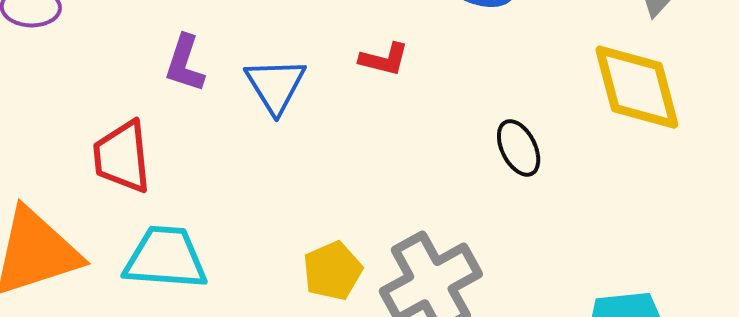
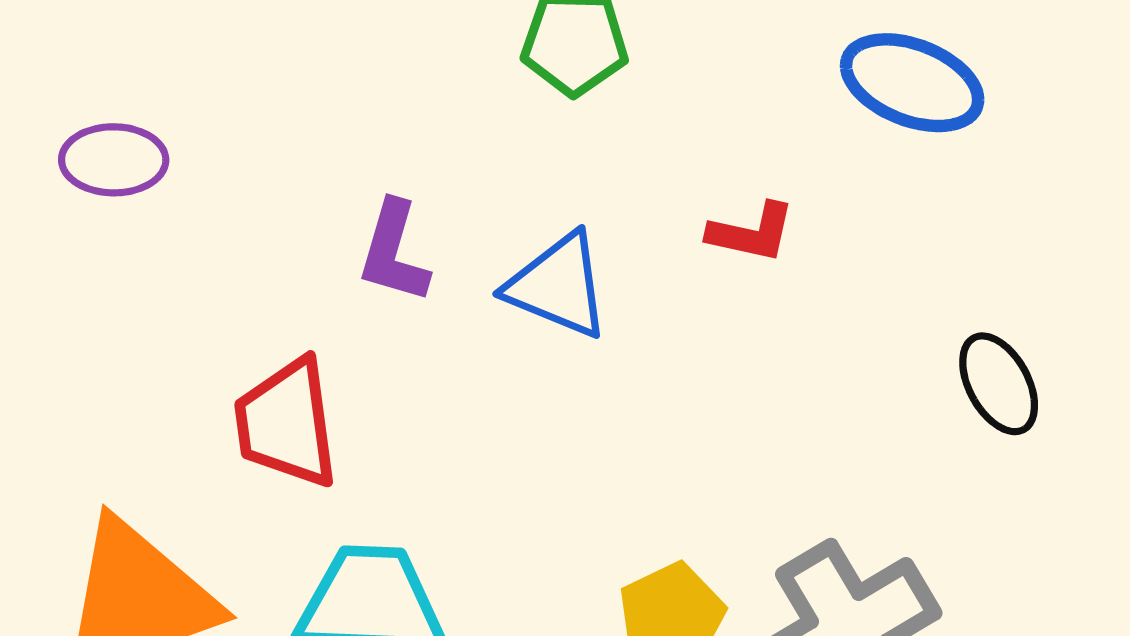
blue triangle: (275, 85) -> (558, 286), turned -34

